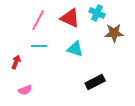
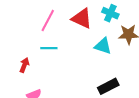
cyan triangle: (75, 49) -> (103, 46), moved

